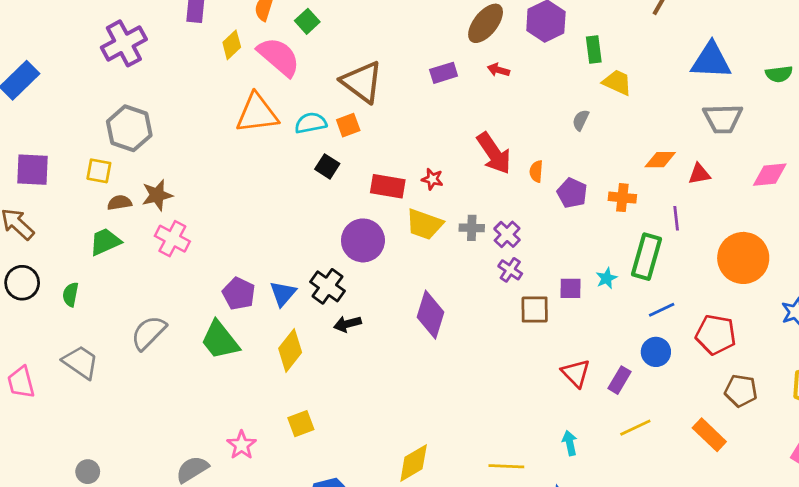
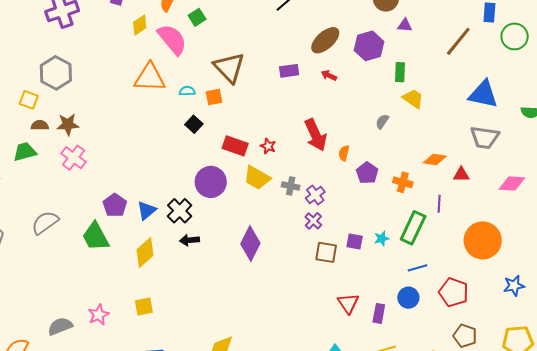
cyan semicircle: (311, 123) -> (187, 91), size x0.7
purple rectangle: (620, 380) -> (379, 313), turned -30

